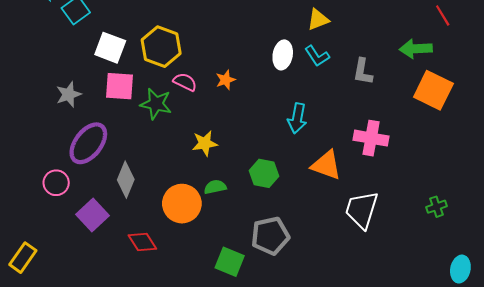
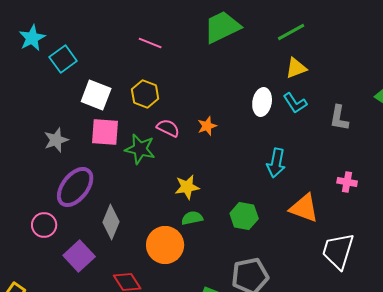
yellow hexagon: (161, 47) -> (145, 94), size x0.7
pink cross: (371, 138) -> (347, 182), size x0.6
green semicircle: (215, 187) -> (192, 218), moved

